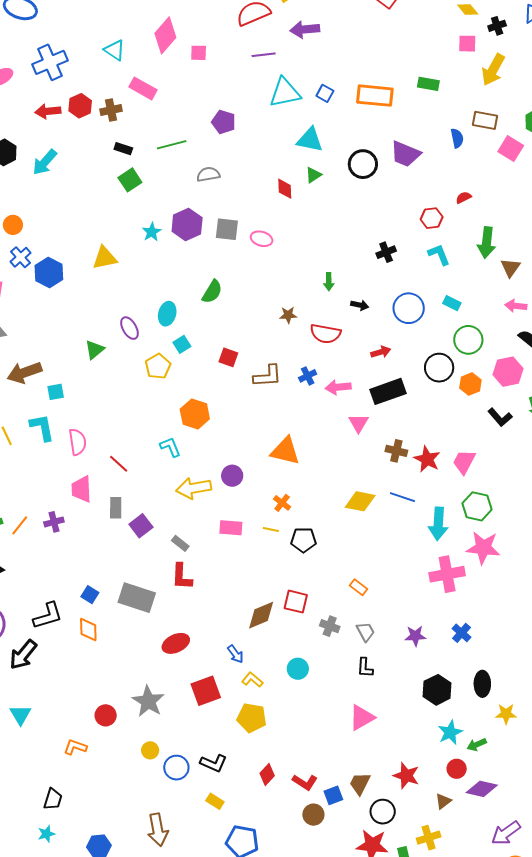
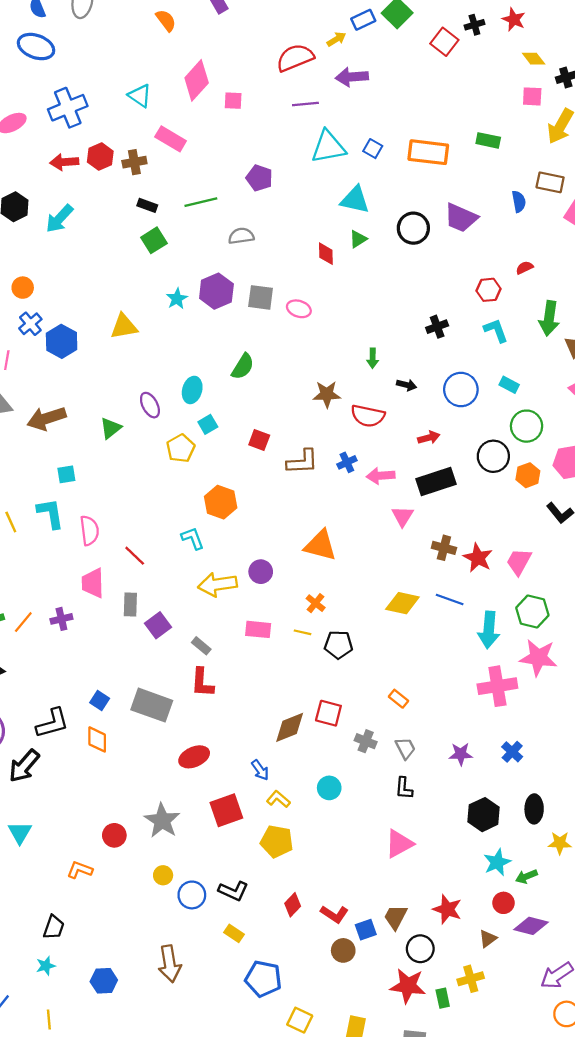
brown star: (288, 315) -> (327, 394), size x1.4
brown arrow: (24, 373) -> (47, 418), moved

